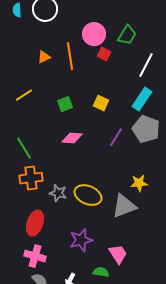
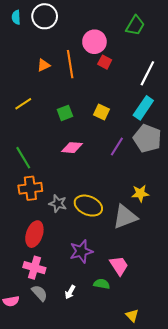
green trapezoid: (127, 35) -> (135, 25), moved

